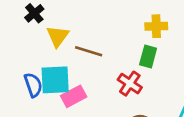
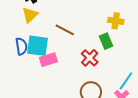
yellow triangle: (58, 36) -> (30, 15), moved
green rectangle: (148, 56) -> (106, 41), turned -49

